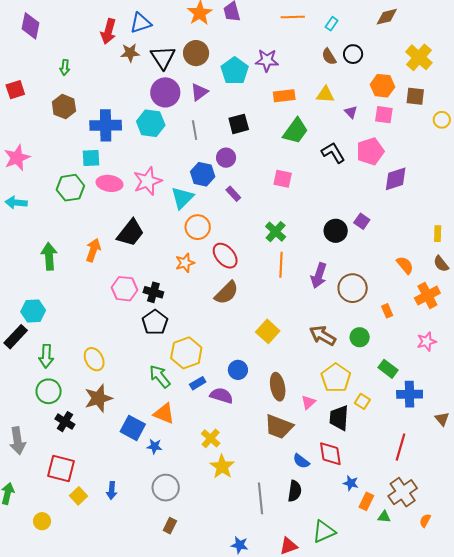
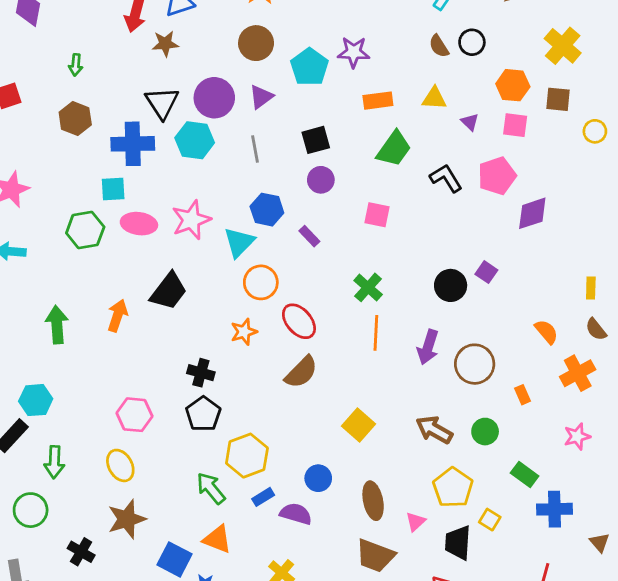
black triangle: (163, 57) -> (162, 103), moved
purple circle: (226, 158) -> (321, 180), moved
pink hexagon: (124, 289) -> (135, 415), moved
green circle: (49, 391) -> (31, 510), moved

